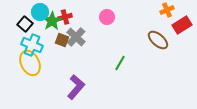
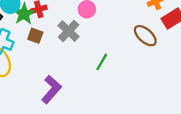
gray cross: (76, 37) -> (69, 31), moved

